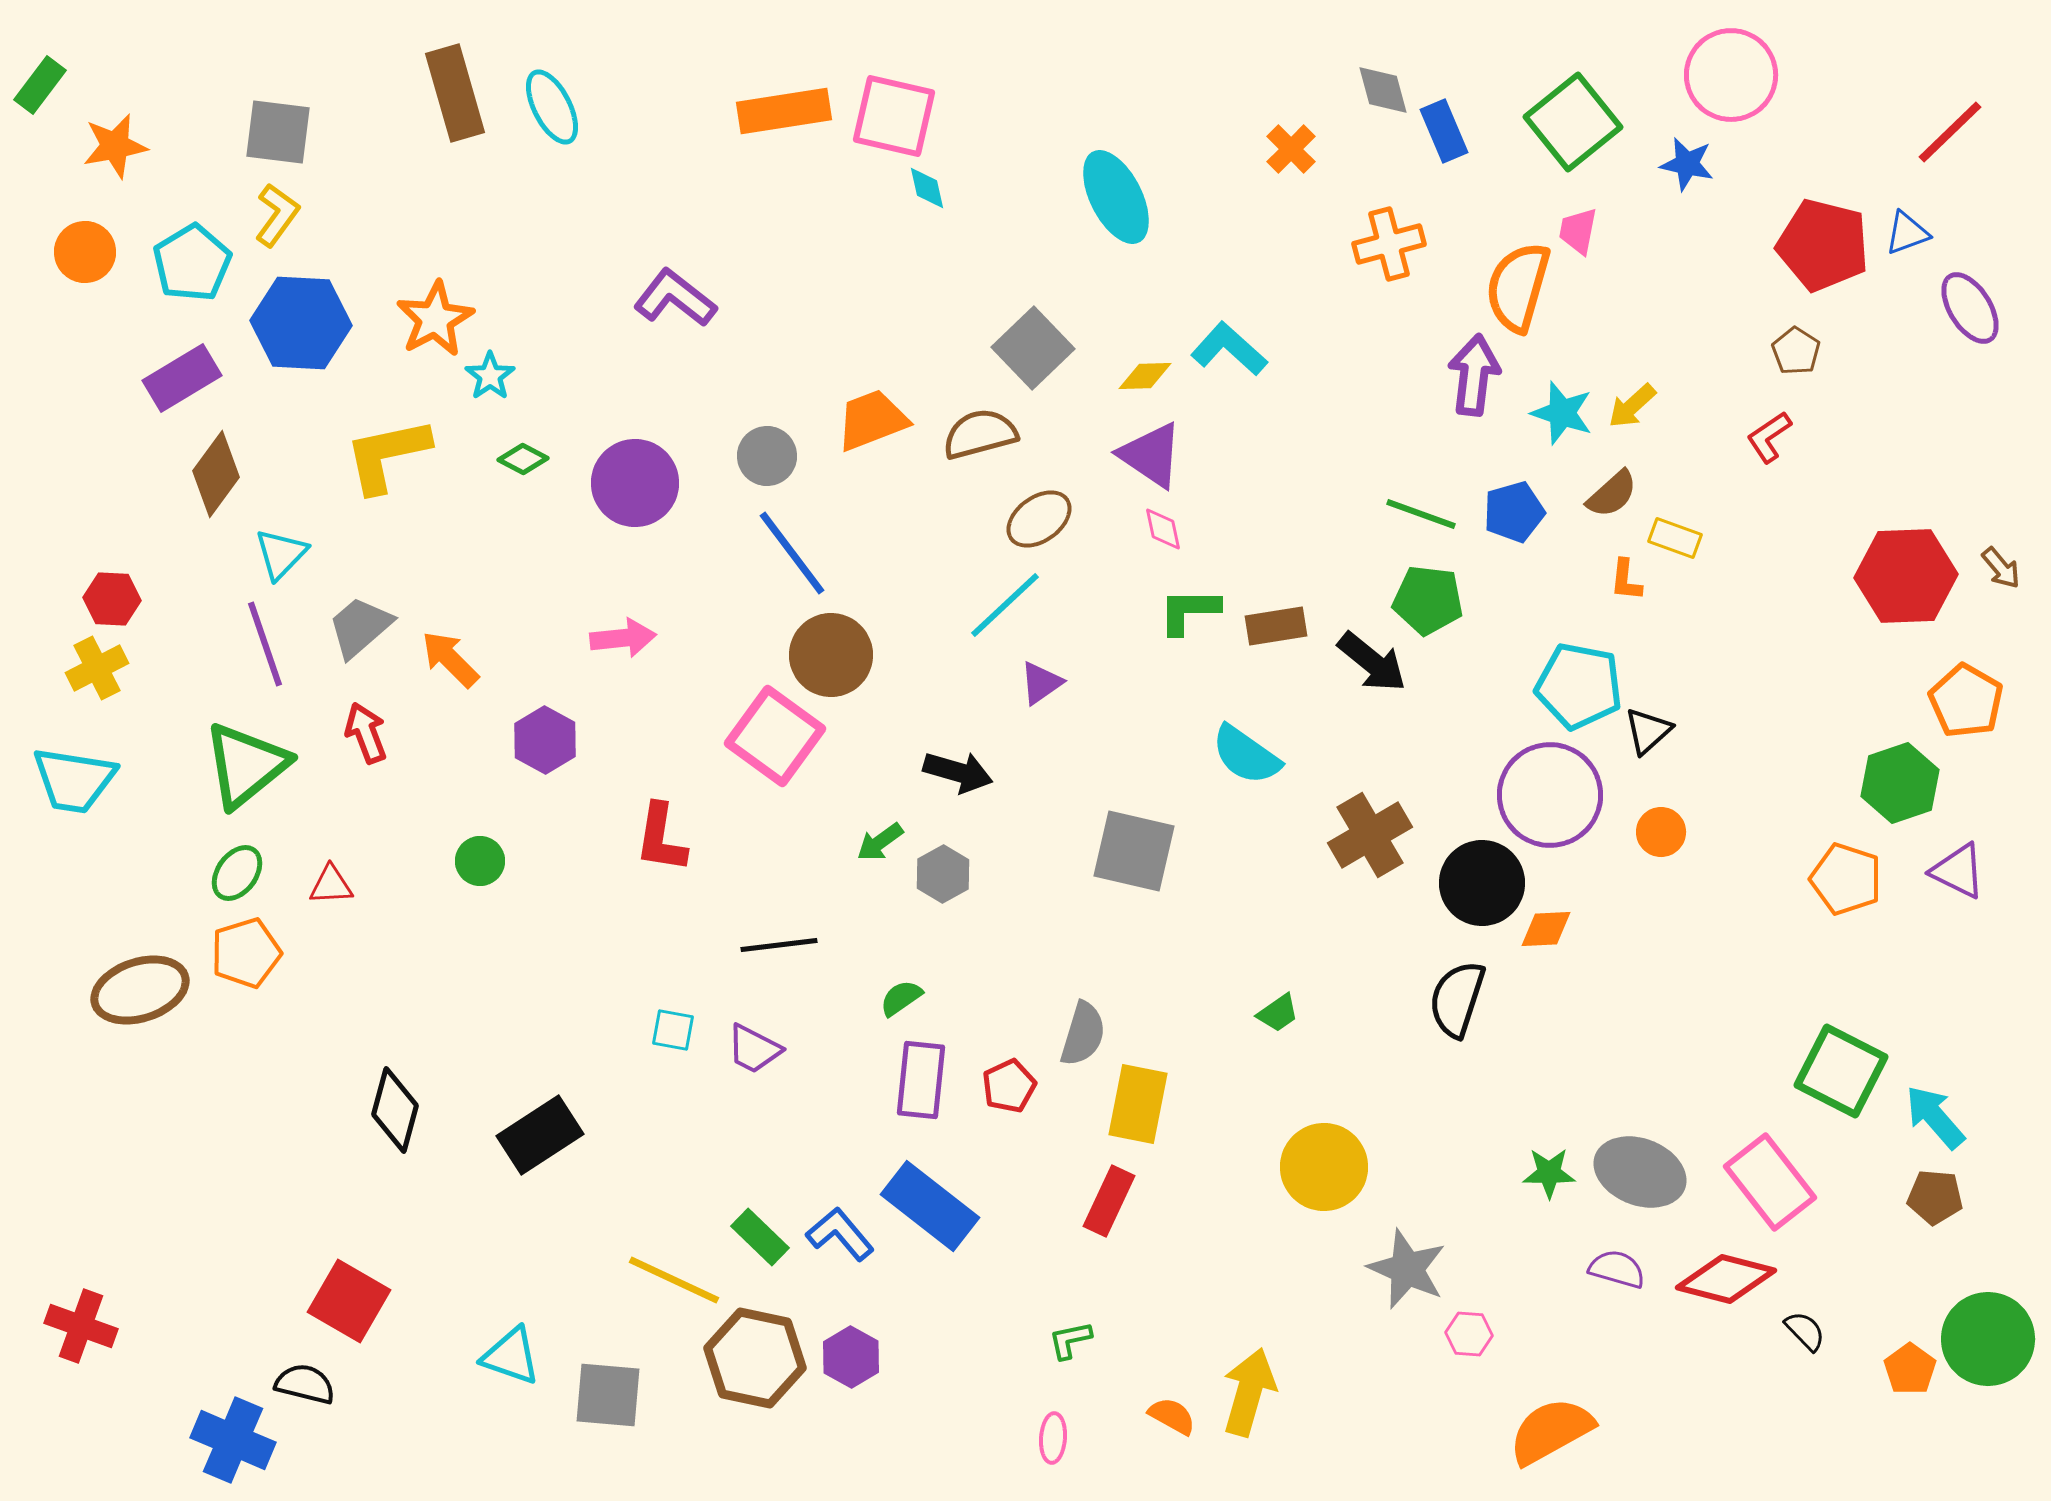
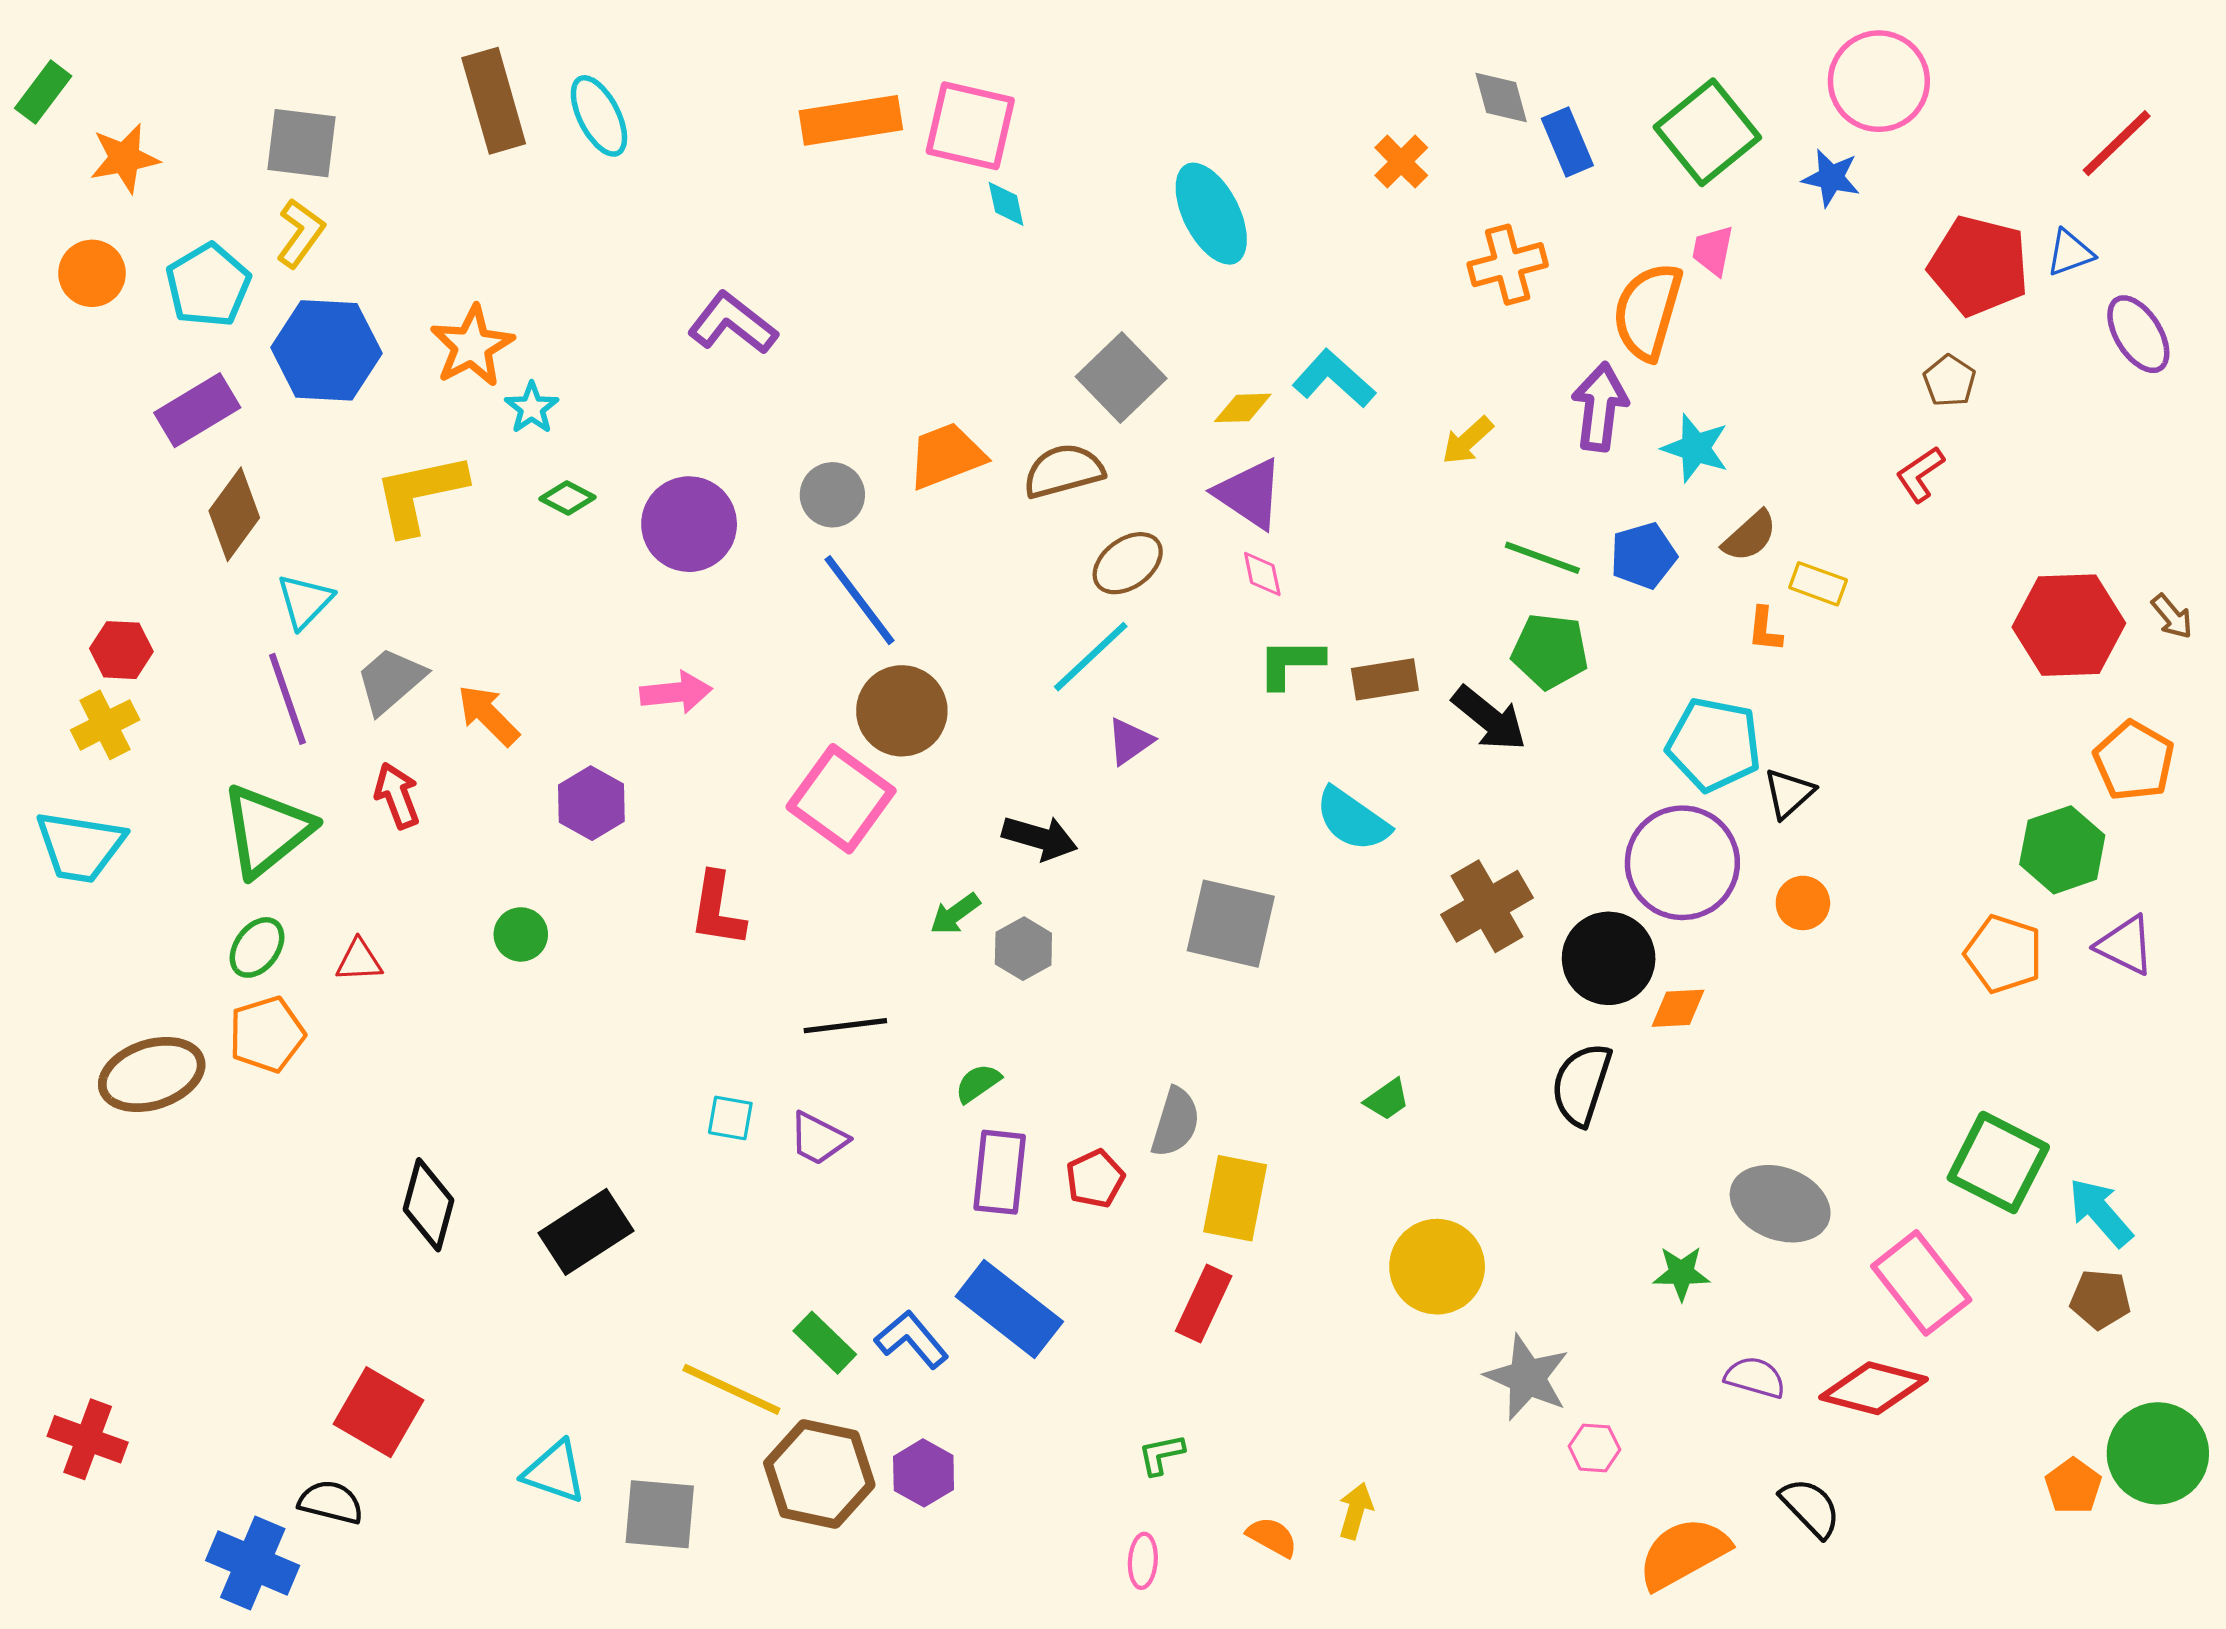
yellow arrow: (1632, 406) -> (1467, 441), moved
gray ellipse: (1640, 1172) -> (1780, 1204), moved
black semicircle: (1805, 1331) -> (1810, 1508), moved, size x1.4
yellow arrow: (1249, 1392) -> (1356, 1511), size x0.6

